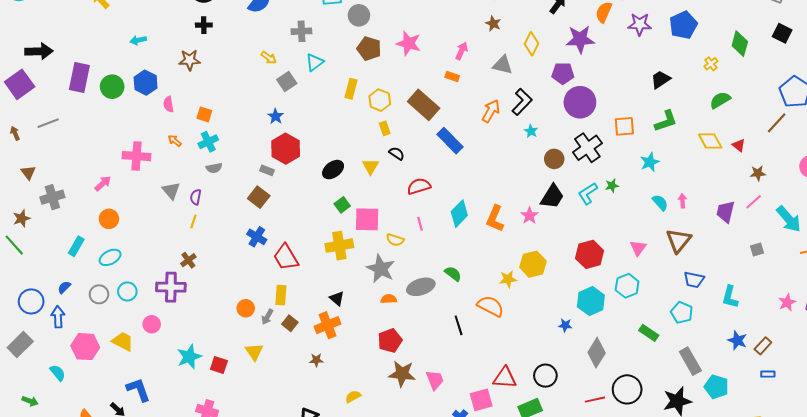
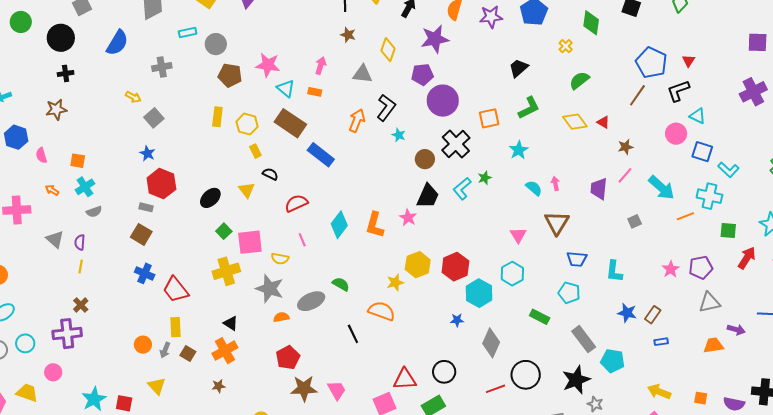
cyan triangle: (315, 62) -> (286, 88), moved, turned -36
red hexagon: (590, 254) -> (455, 267), moved

